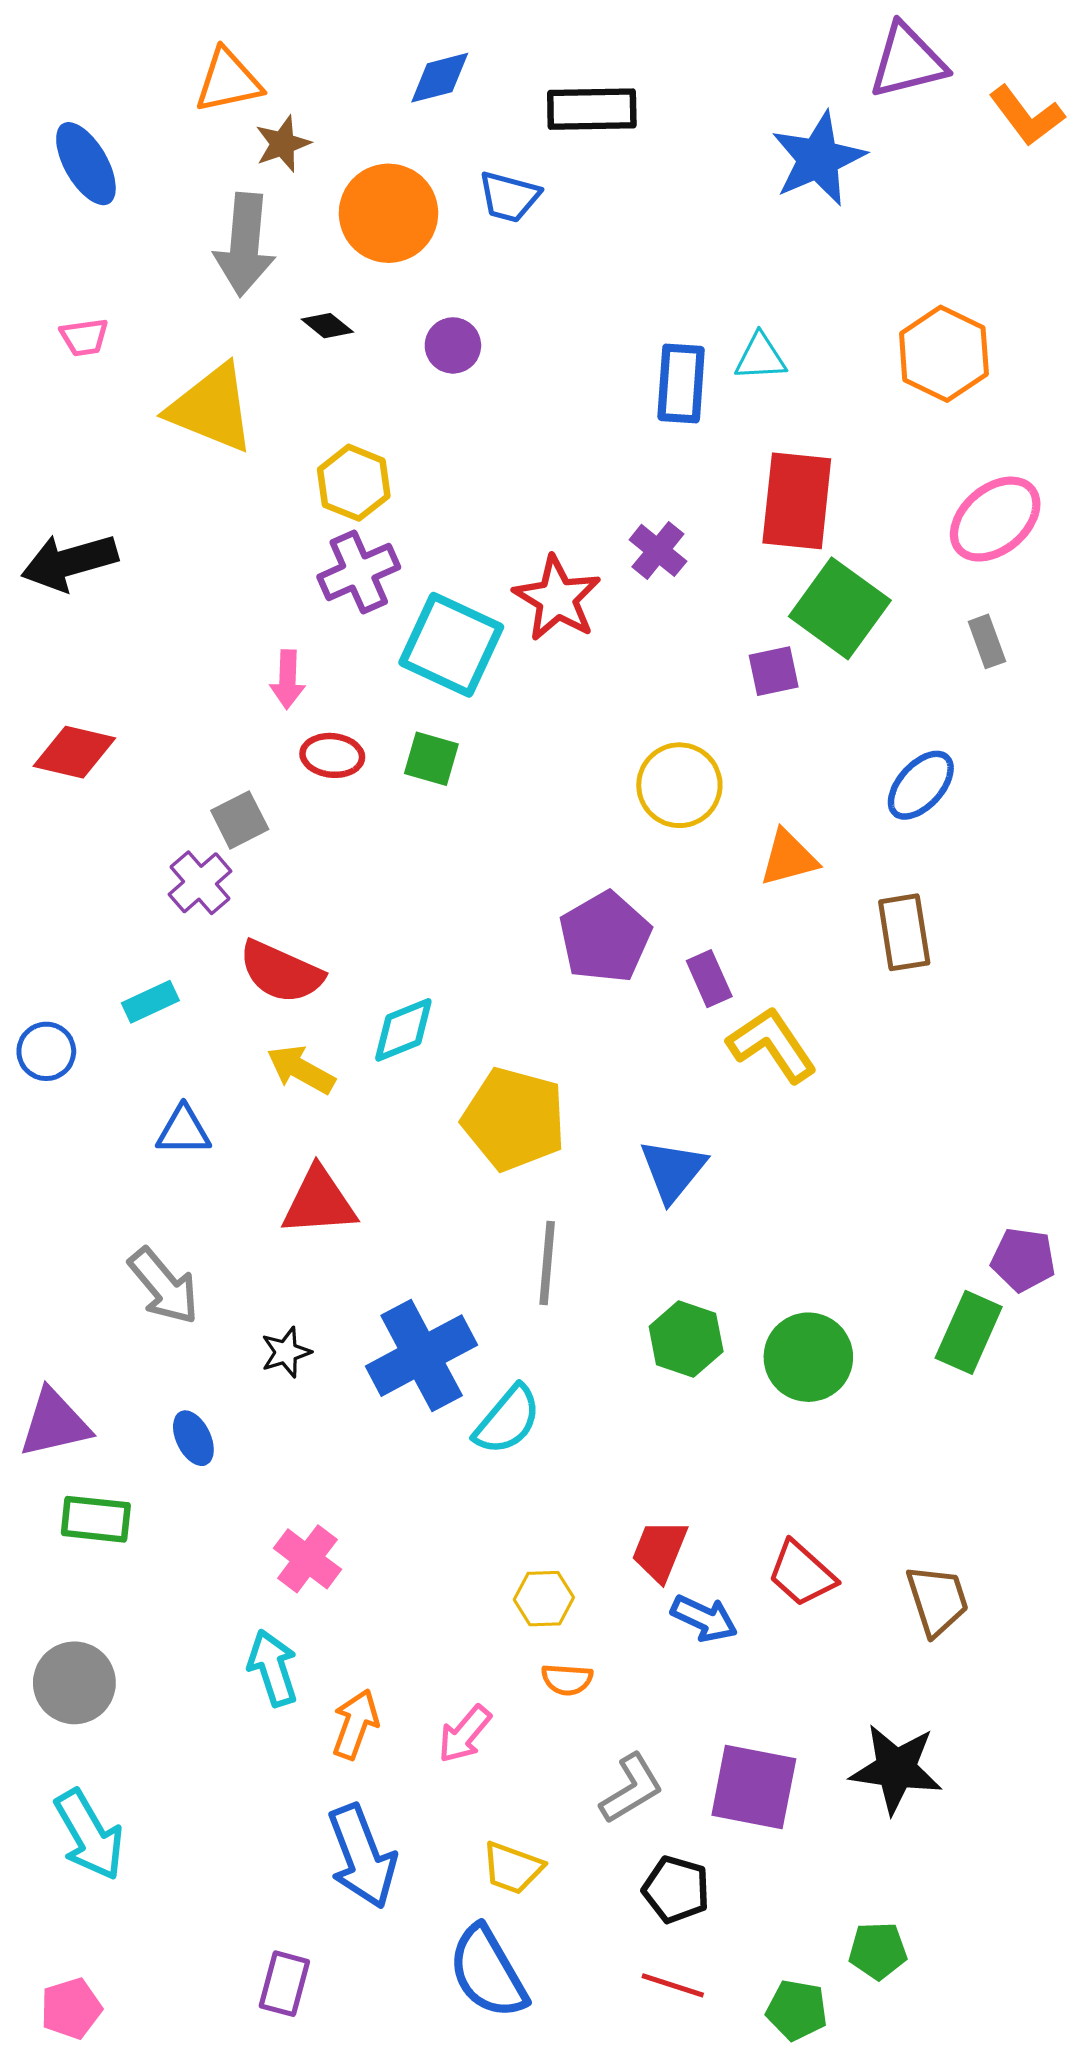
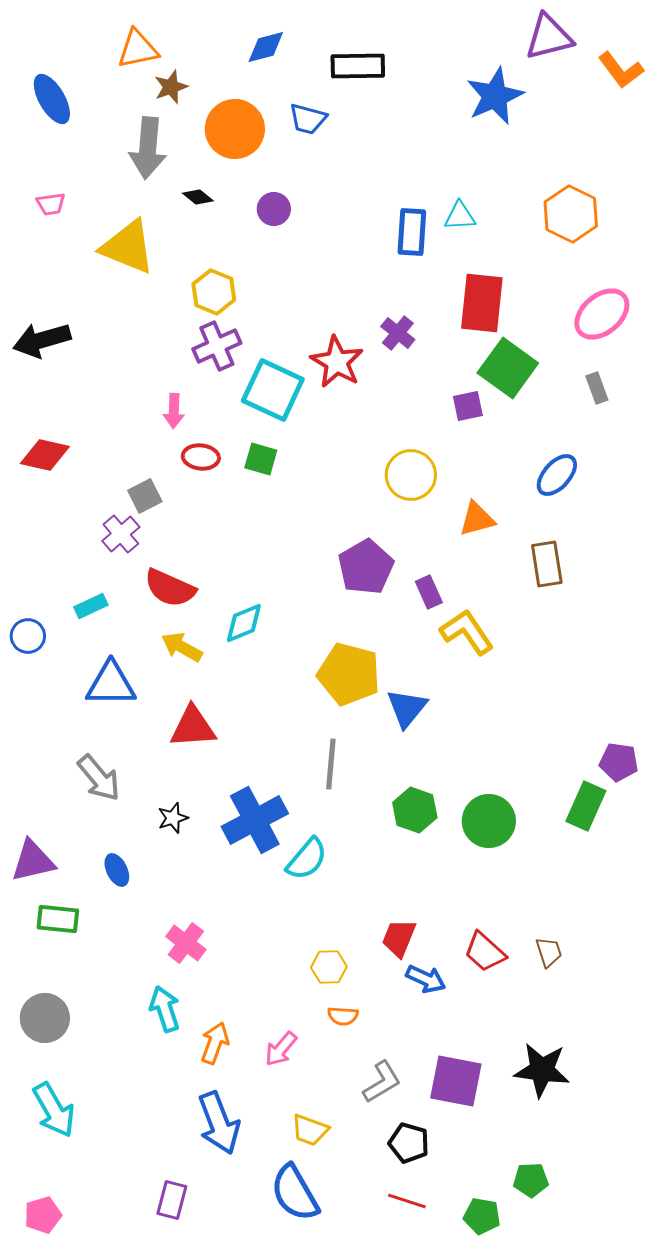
yellow pentagon: (514, 1119) -> (349, 674), moved
blue triangle: (183, 1131) -> (111, 684), size x1.5
brown trapezoid: (937, 1600) -> (549, 952), moved, size x0.7

